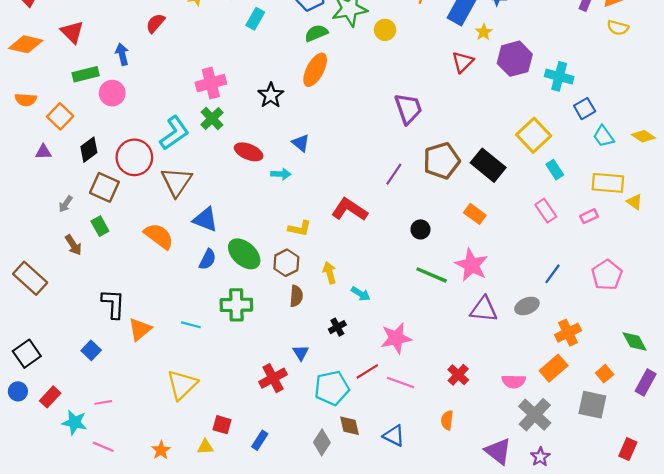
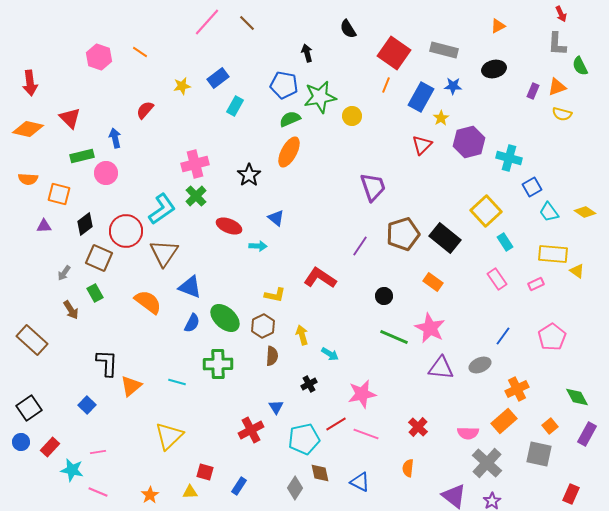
orange square: (60, 116) -> (59, 194), turned -30

